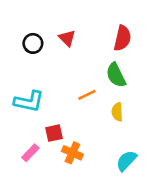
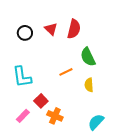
red semicircle: (122, 38) -> (74, 29), moved
cyan L-shape: (29, 101) -> (22, 77), turned 70
red square: (54, 133) -> (41, 101), turned -32

